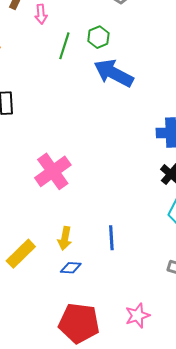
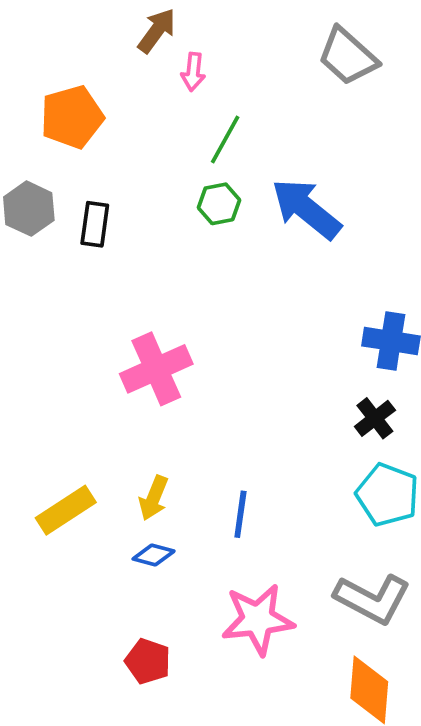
green hexagon: (98, 37) -> (219, 204), moved
pink star: (137, 315) -> (258, 619), moved, size x1.5
red pentagon: (79, 323) -> (148, 661), size x0.6

